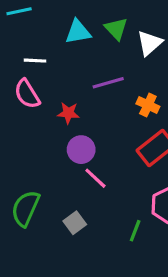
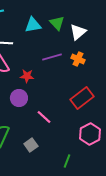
orange cross: (148, 105) -> (78, 59), moved
purple circle: (81, 150) -> (19, 98), moved
green line: (135, 231) -> (67, 161), moved

